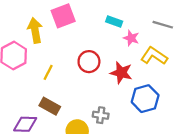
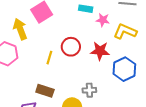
yellow line: (48, 72) -> (49, 58), moved

